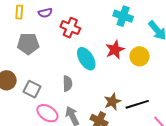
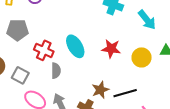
red cross: (70, 28) -> (44, 50), moved
red star: (115, 50) -> (111, 49), moved, turned 30
yellow circle: (139, 56) -> (142, 57), moved

